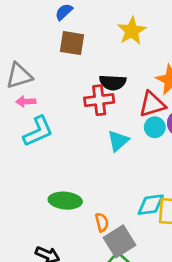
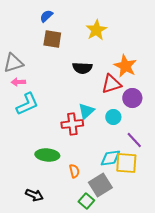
red cross: (99, 100) -> (72, 124), moved
cyan circle: (155, 127) -> (113, 117), moved
gray square: (119, 241) -> (100, 185), moved

